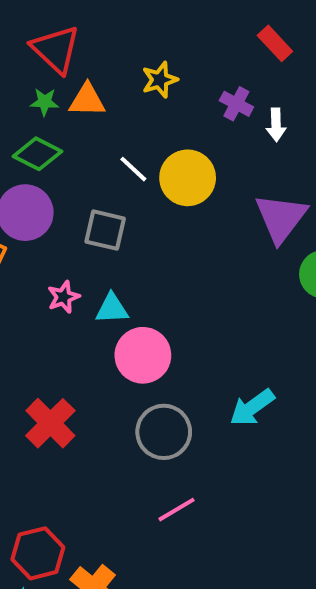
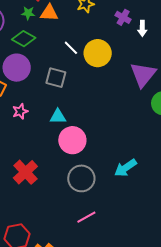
pink star: (63, 297) -> (20, 111), moved

